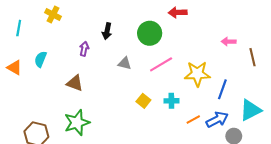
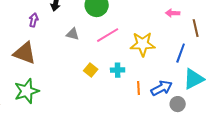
brown triangle: (75, 83) -> (25, 53), size x1.4
blue line: (222, 89) -> (181, 53), moved
orange line: (193, 119) -> (139, 88), turned -64

